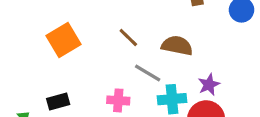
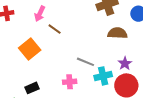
brown line: (128, 38) -> (55, 29), moved
brown semicircle: (177, 46) -> (117, 33), moved

